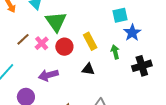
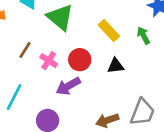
pink cross: (42, 43) -> (49, 61), moved
red circle: (64, 47) -> (80, 60), moved

